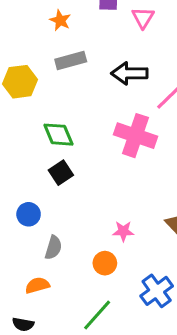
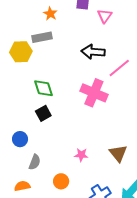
gray rectangle: (71, 60) -> (42, 37), moved
orange circle: (105, 263) -> (61, 181), moved

